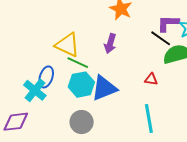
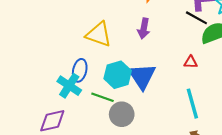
green line: (78, 63) -> (103, 97), moved
blue triangle: (104, 88) -> (142, 76), turned -36

